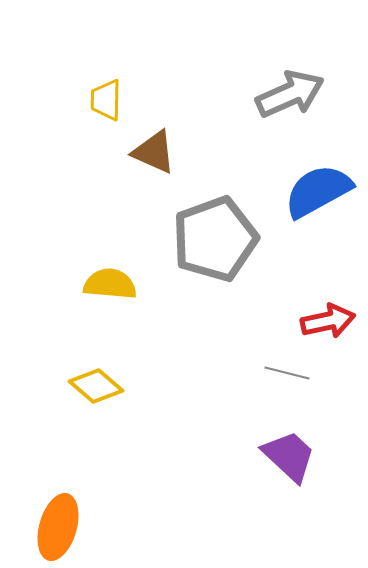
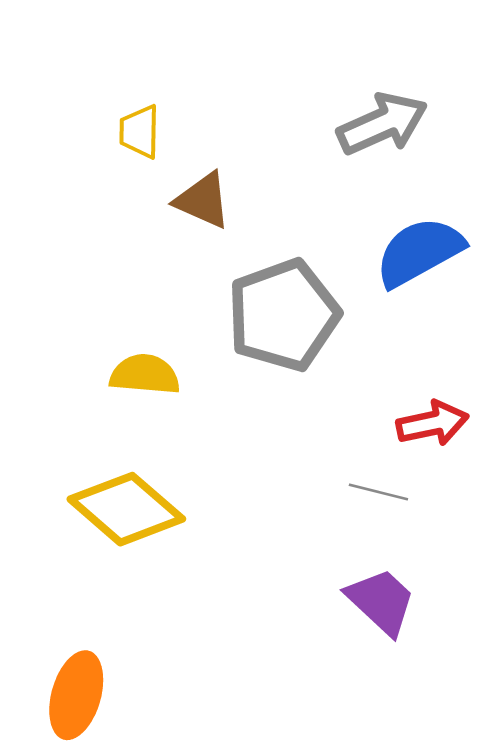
yellow diamond: (96, 386) -> (126, 509), size x1.6

